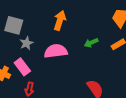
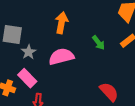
green arrow: (91, 43) -> (98, 43), turned -96

